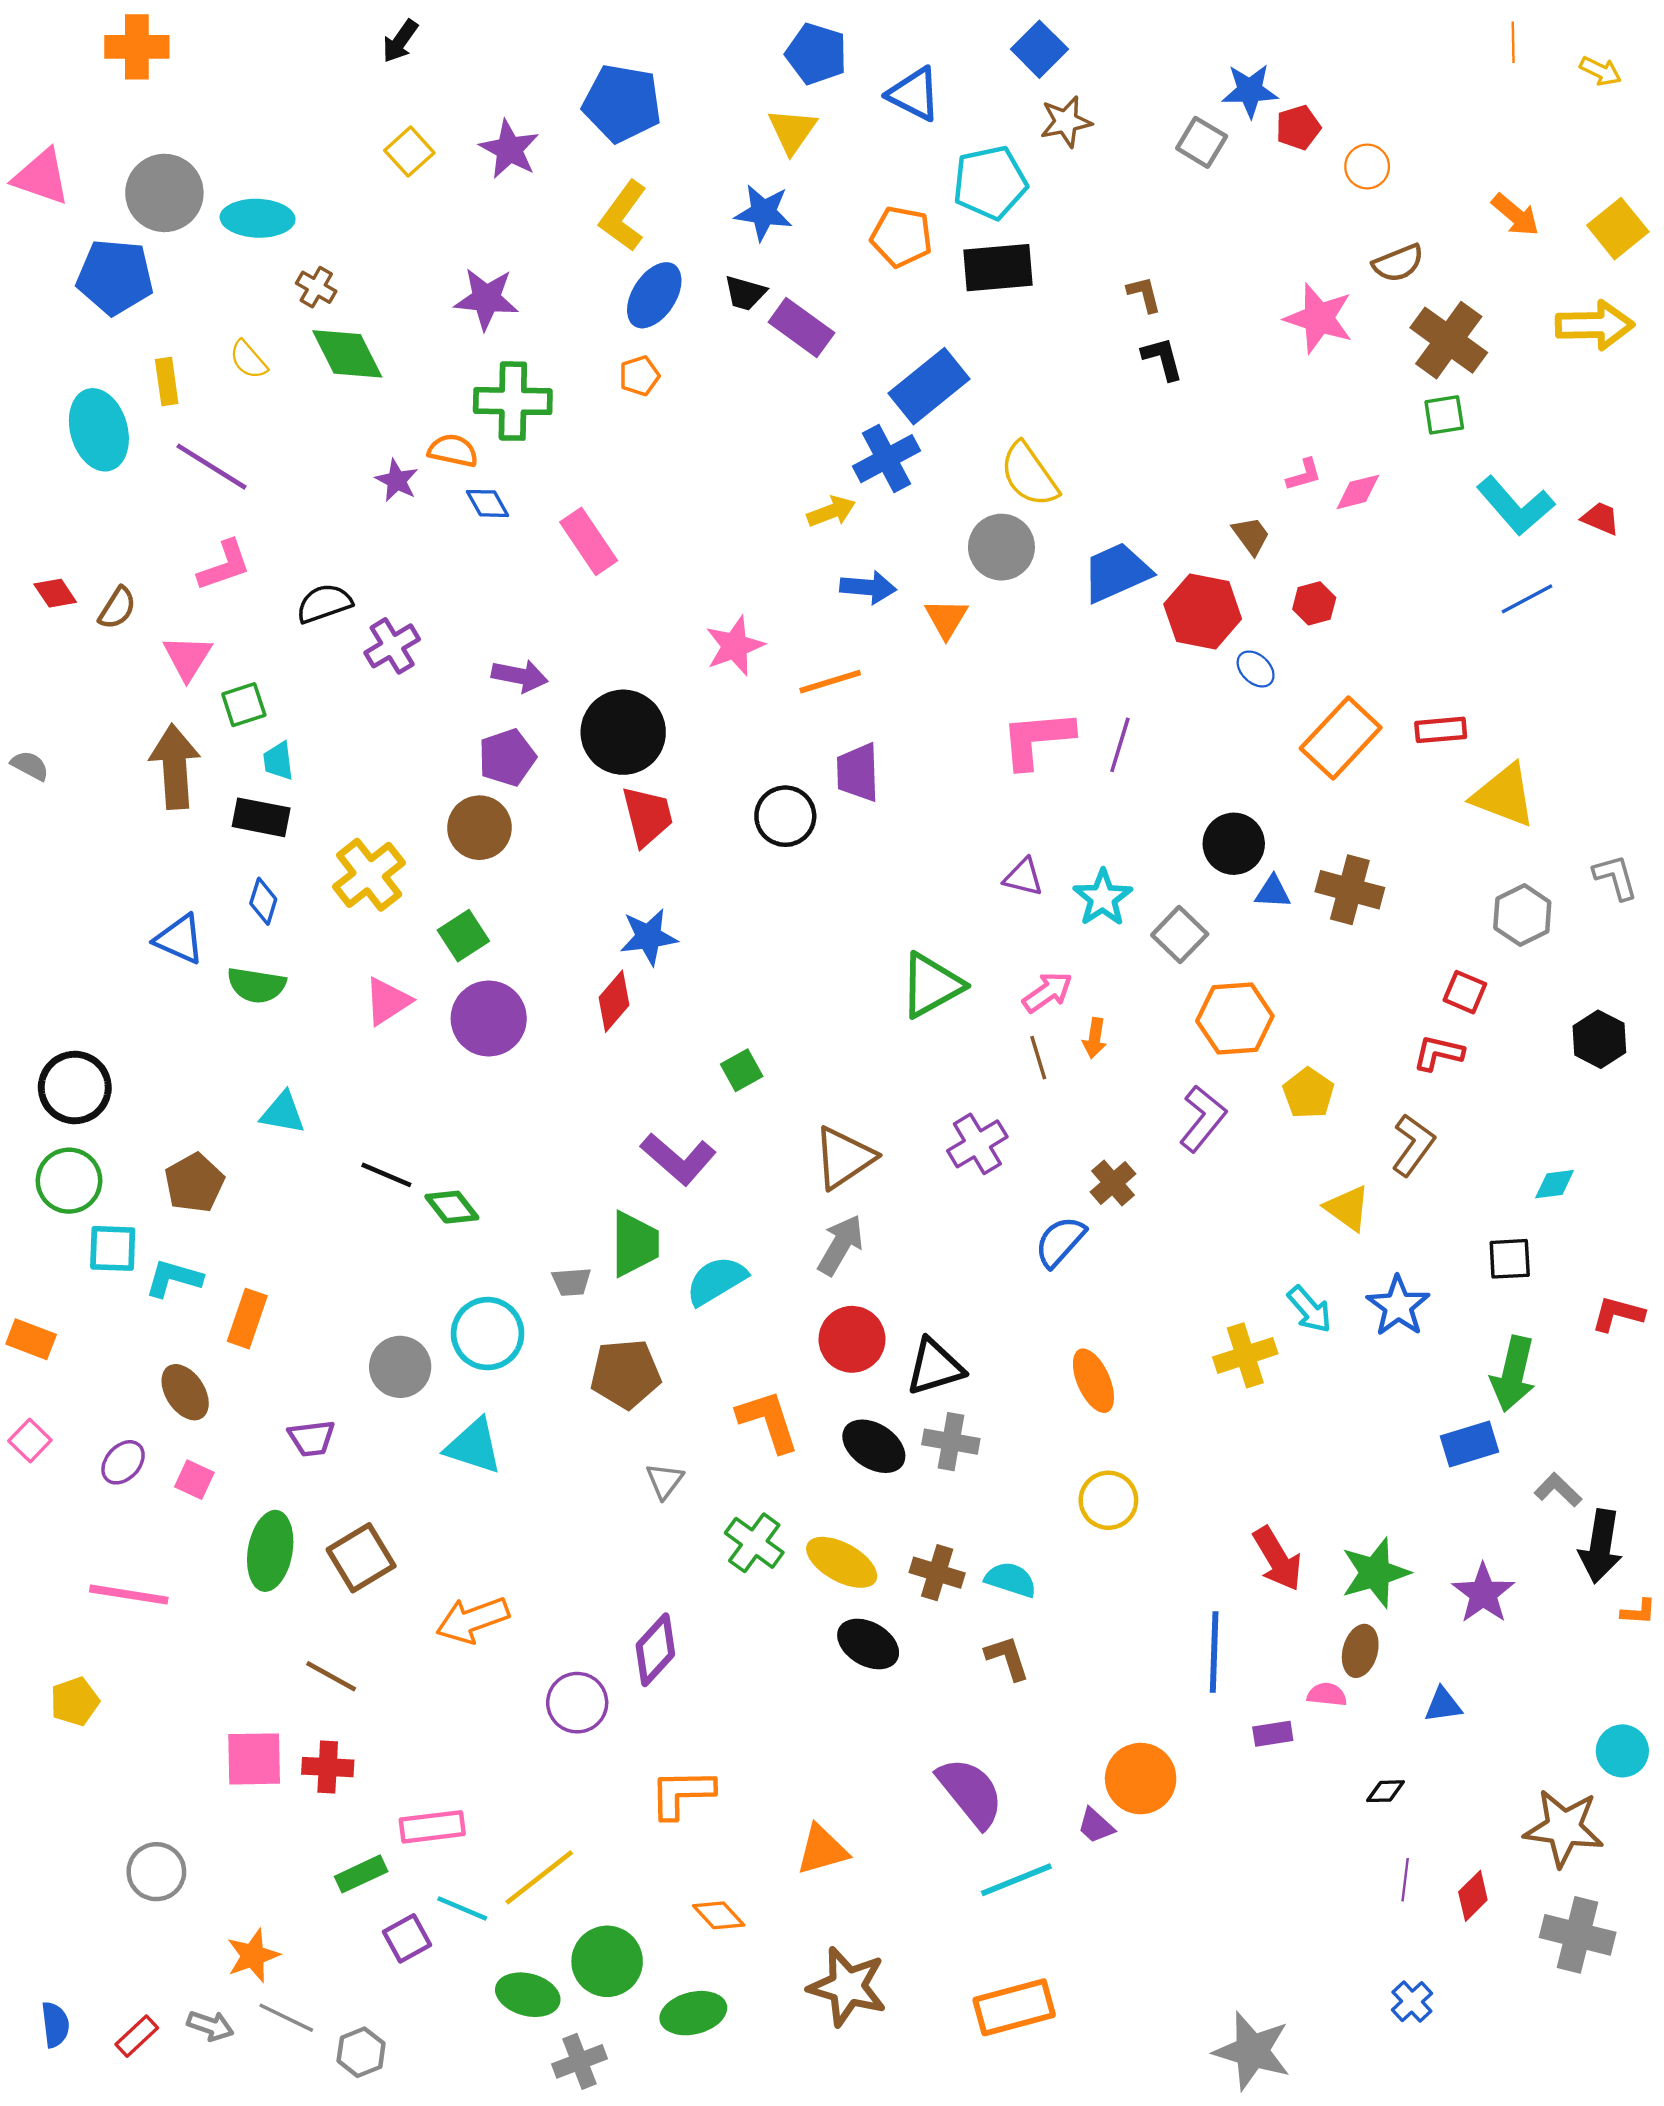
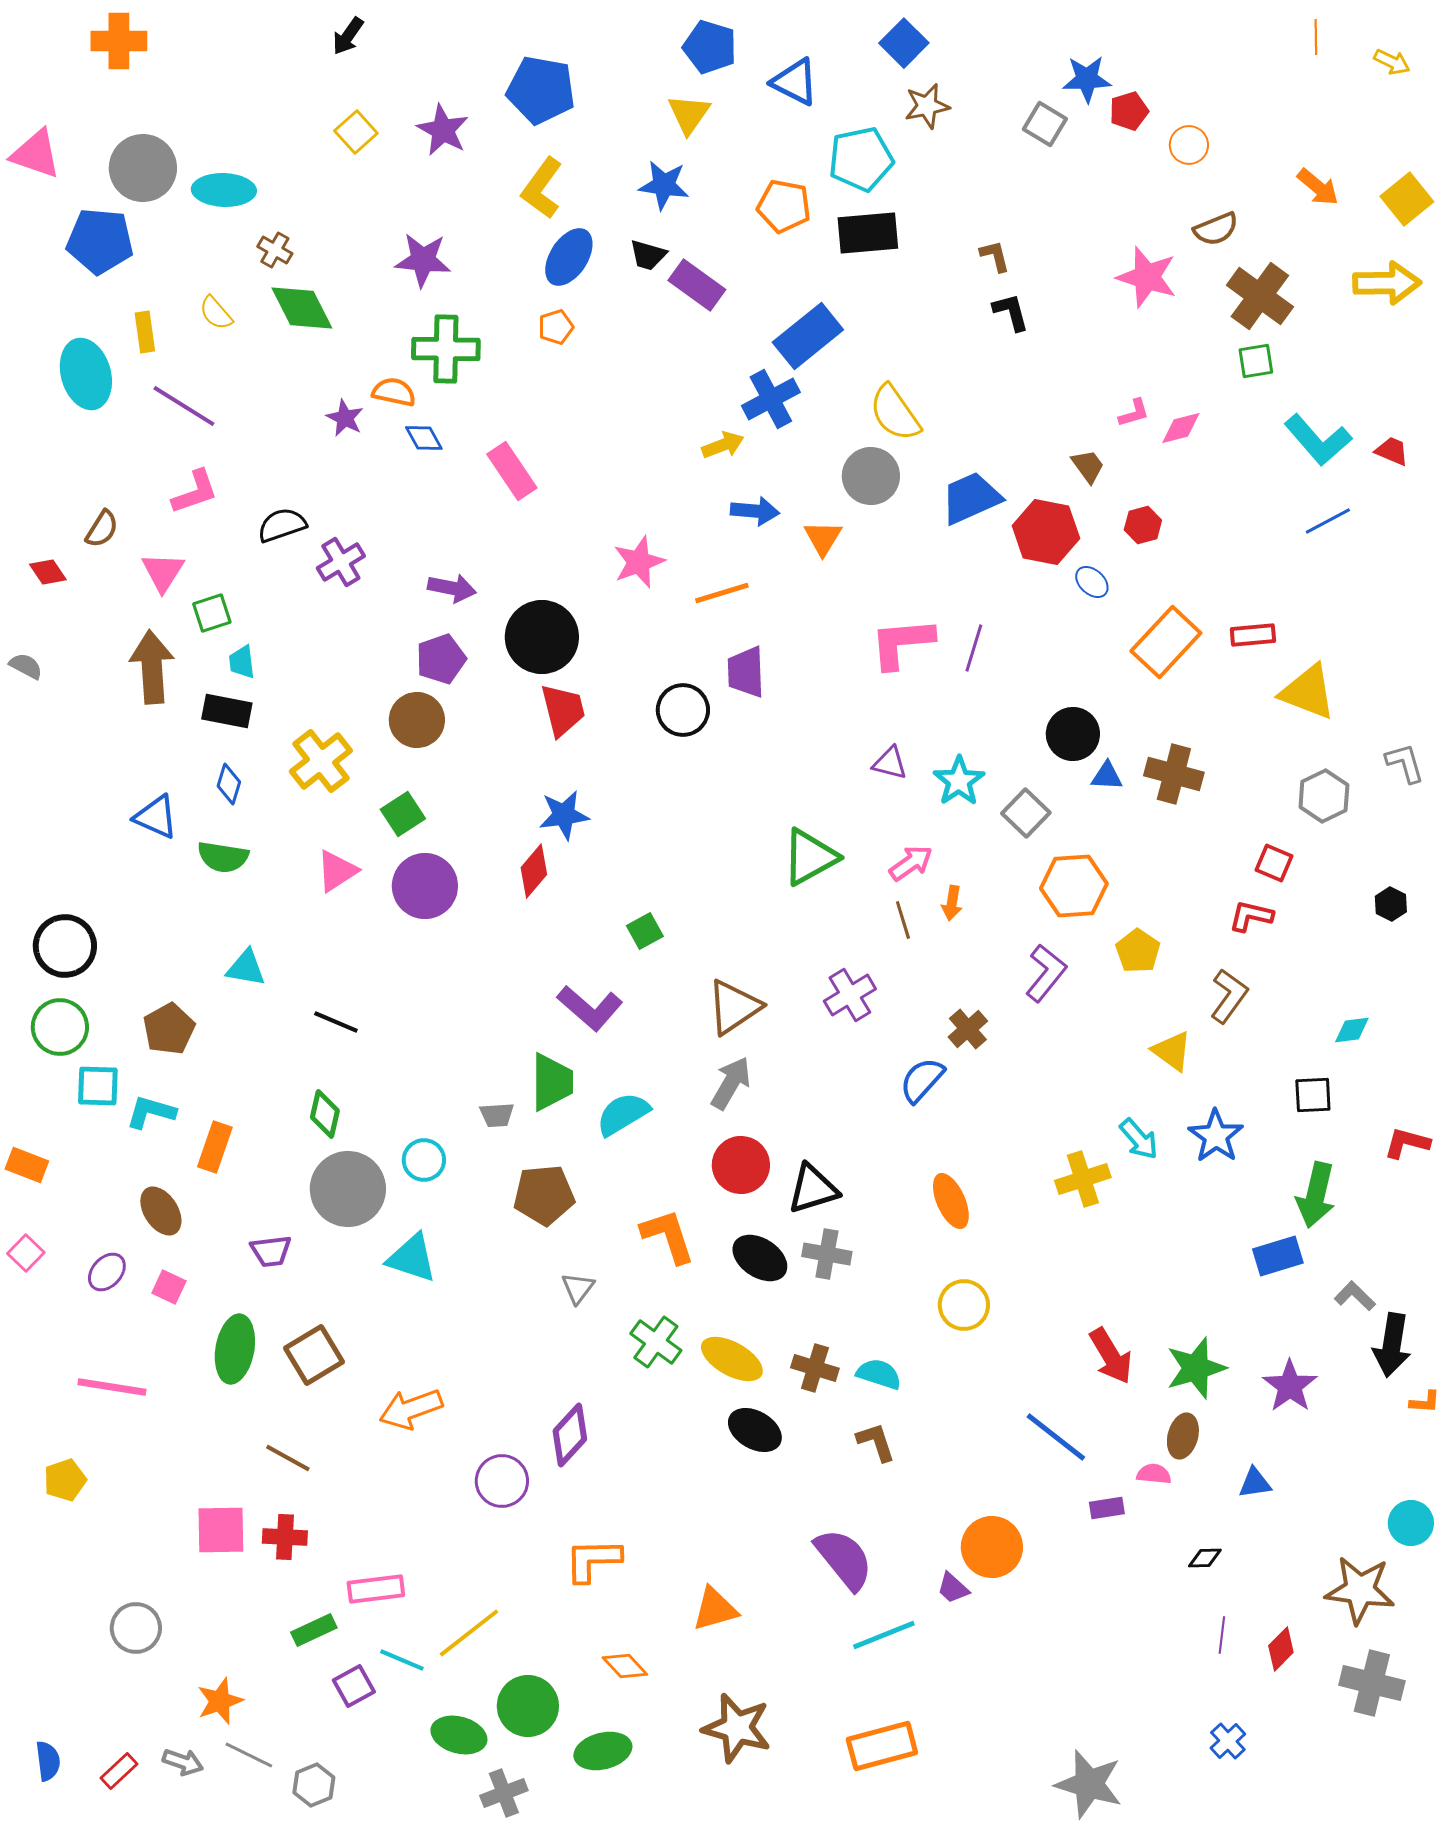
red diamond: (55, 593) -> (48, 572), moved
black hexagon: (1599, 1039) -> (1391, 904), size x0.7
green diamond: (452, 1207) -> (325, 1114), moved, turned 51
cyan circle: (488, 1334) -> (424, 1160), size x0.7
gray circle: (400, 1367) -> (348, 1189), size x1.4
blue line: (1214, 1652) -> (1056, 1437), turned -54

